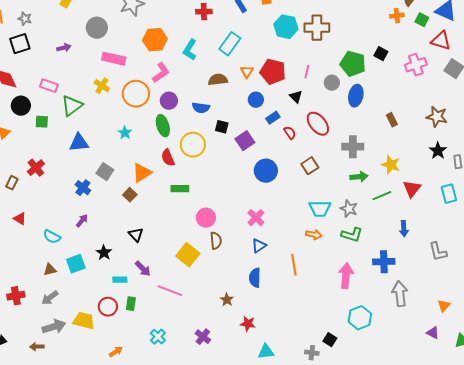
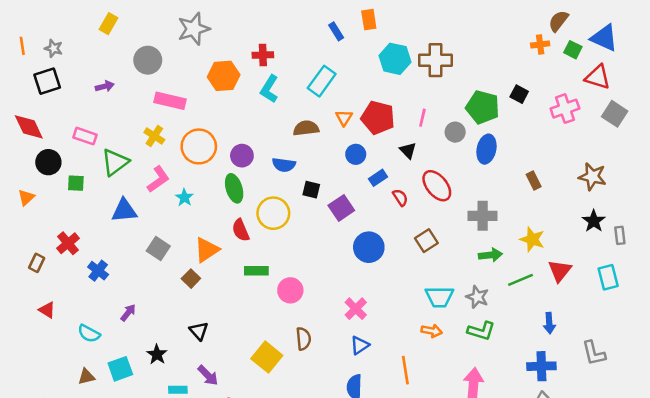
red cross: (204, 12) -> (263, 55), moved
pink L-shape: (161, 73) -> (158, 179), moved
blue cross: (83, 188) -> (98, 271), moved
pink circle: (206, 218) -> (290, 290), moved
blue cross: (384, 262) -> (541, 366), moved

